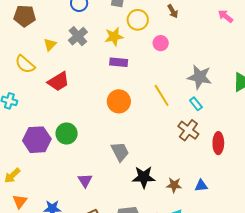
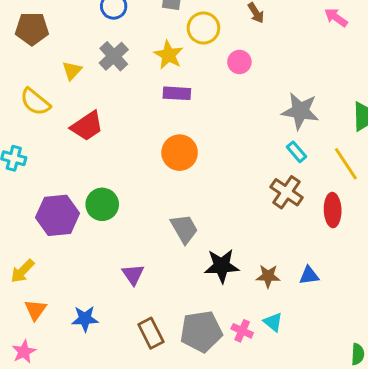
yellow star: (114, 37) -> (168, 55), turned -30
yellow line: (162, 95) -> (346, 164), moved

